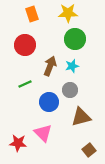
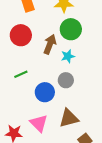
brown arrow: (50, 66) -> (50, 44), moved
brown triangle: (81, 117) -> (69, 118), moved

